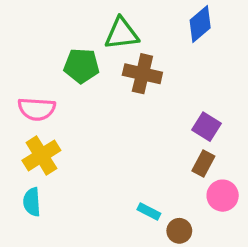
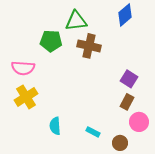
cyan semicircle: (32, 202) -> (55, 126), moved
brown circle: (179, 231) -> (120, 143), moved

